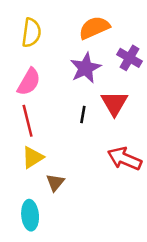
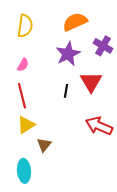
pink semicircle: (29, 82) -> (23, 65), size x0.6

